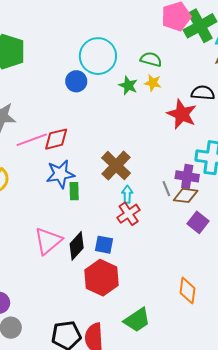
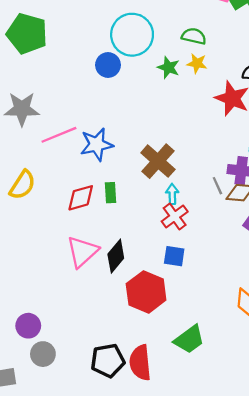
red diamond: (56, 139) -> (81, 198), moved
blue star: (60, 174) -> (97, 144), moved
blue square: (104, 245) -> (174, 256), moved

